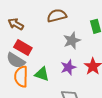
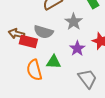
brown arrow: (16, 24) -> (16, 34), moved
gray semicircle: (16, 60) -> (43, 32), moved

